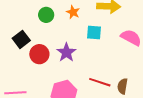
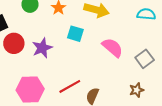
red line: (100, 82) -> (70, 86), turned -60

